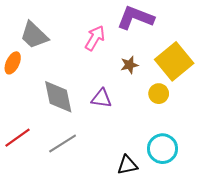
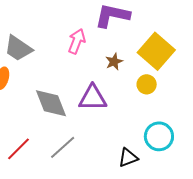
purple triangle: (102, 98) -> (93, 98), size x1.4

